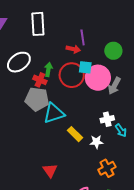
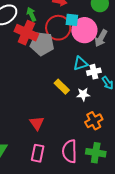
green arrow: (48, 69) -> (31, 14), moved, turned -32
red cross: (40, 80) -> (26, 33), size x1.6
gray pentagon: (37, 99) -> (42, 44), moved
cyan triangle: (54, 113) -> (80, 63), moved, size x0.7

